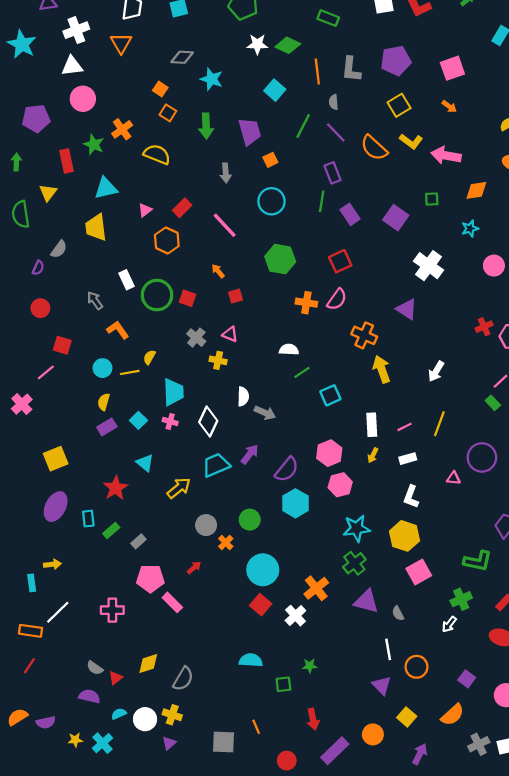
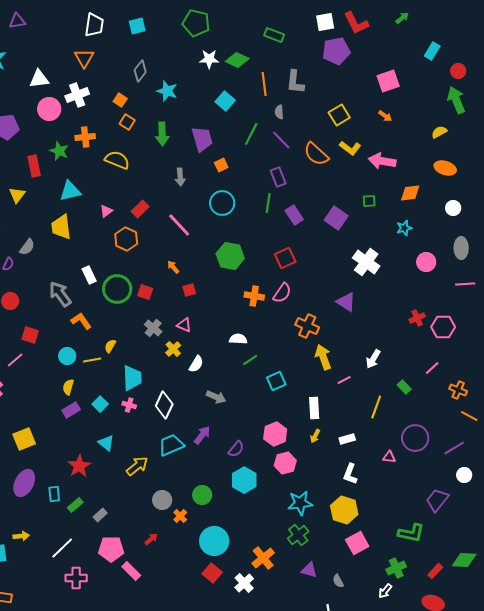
white cross: (76, 30) -> (77, 95), moved
gray diamond: (182, 57) -> (140, 71), turned -55
purple pentagon: (396, 61) -> (336, 51), moved
orange cross: (122, 129) -> (85, 137), turned 30
gray arrow: (95, 300) -> (60, 294), size x1.5
yellow cross: (218, 360) -> (173, 349), turned 35
white semicircle: (243, 396) -> (196, 364), moved, turned 30
green rectangle: (493, 403) -> (404, 387), moved
pink line: (405, 427) -> (344, 380), moved
purple semicircle: (287, 469) -> (236, 449), size x0.7
purple triangle: (366, 601) -> (309, 570), size x0.7
white line: (58, 612) -> (62, 548), moved

